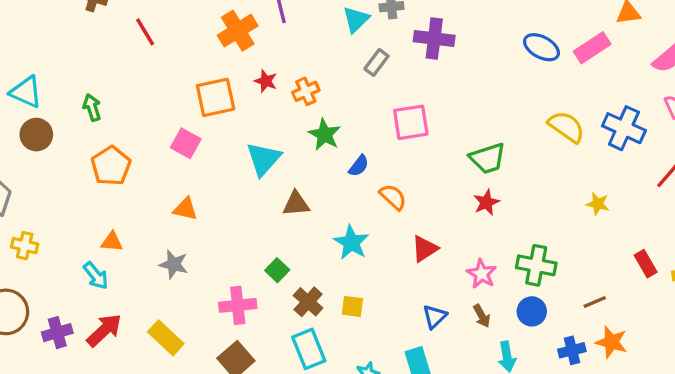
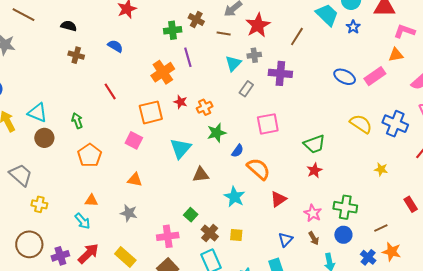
red line: (145, 32) -> (110, 91), moved
green star: (325, 135) -> (217, 133), turned 30
orange semicircle: (393, 197) -> (259, 169), size x1.4
blue cross: (572, 350) -> (368, 257), turned -35

